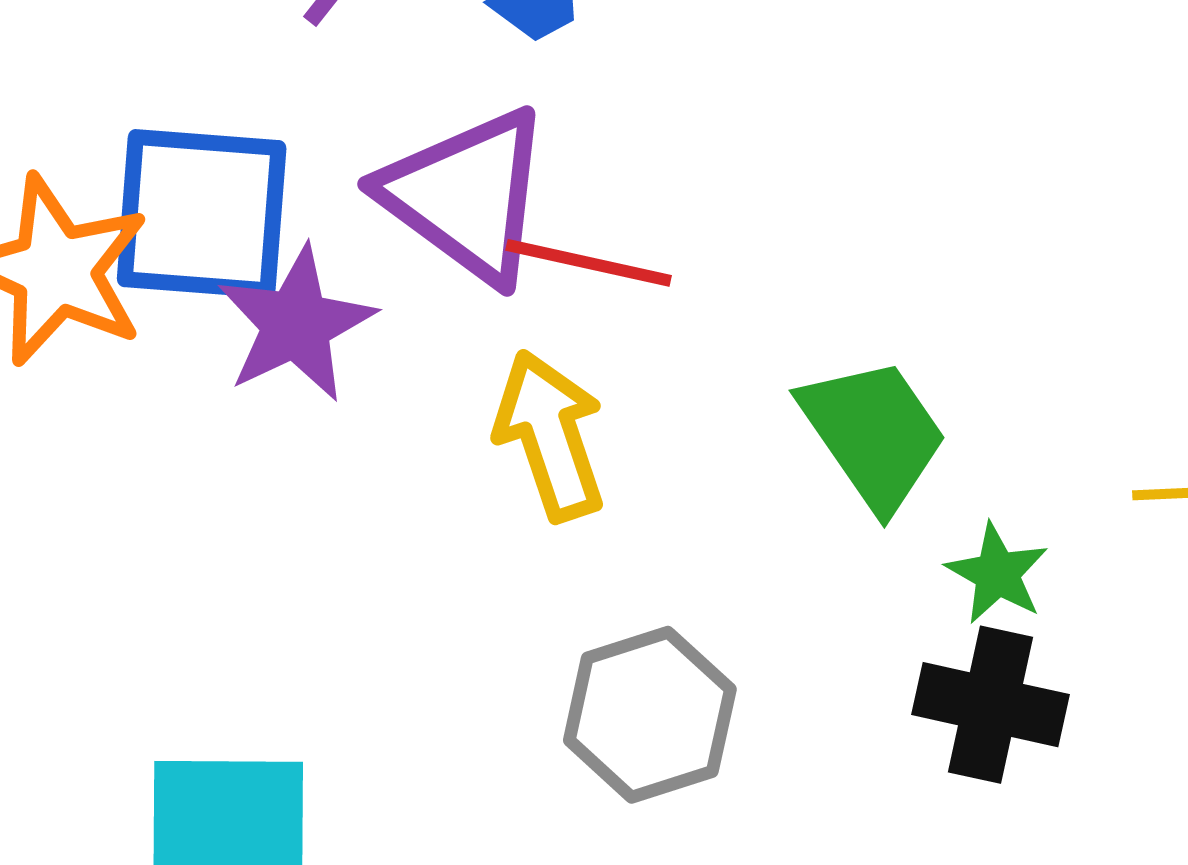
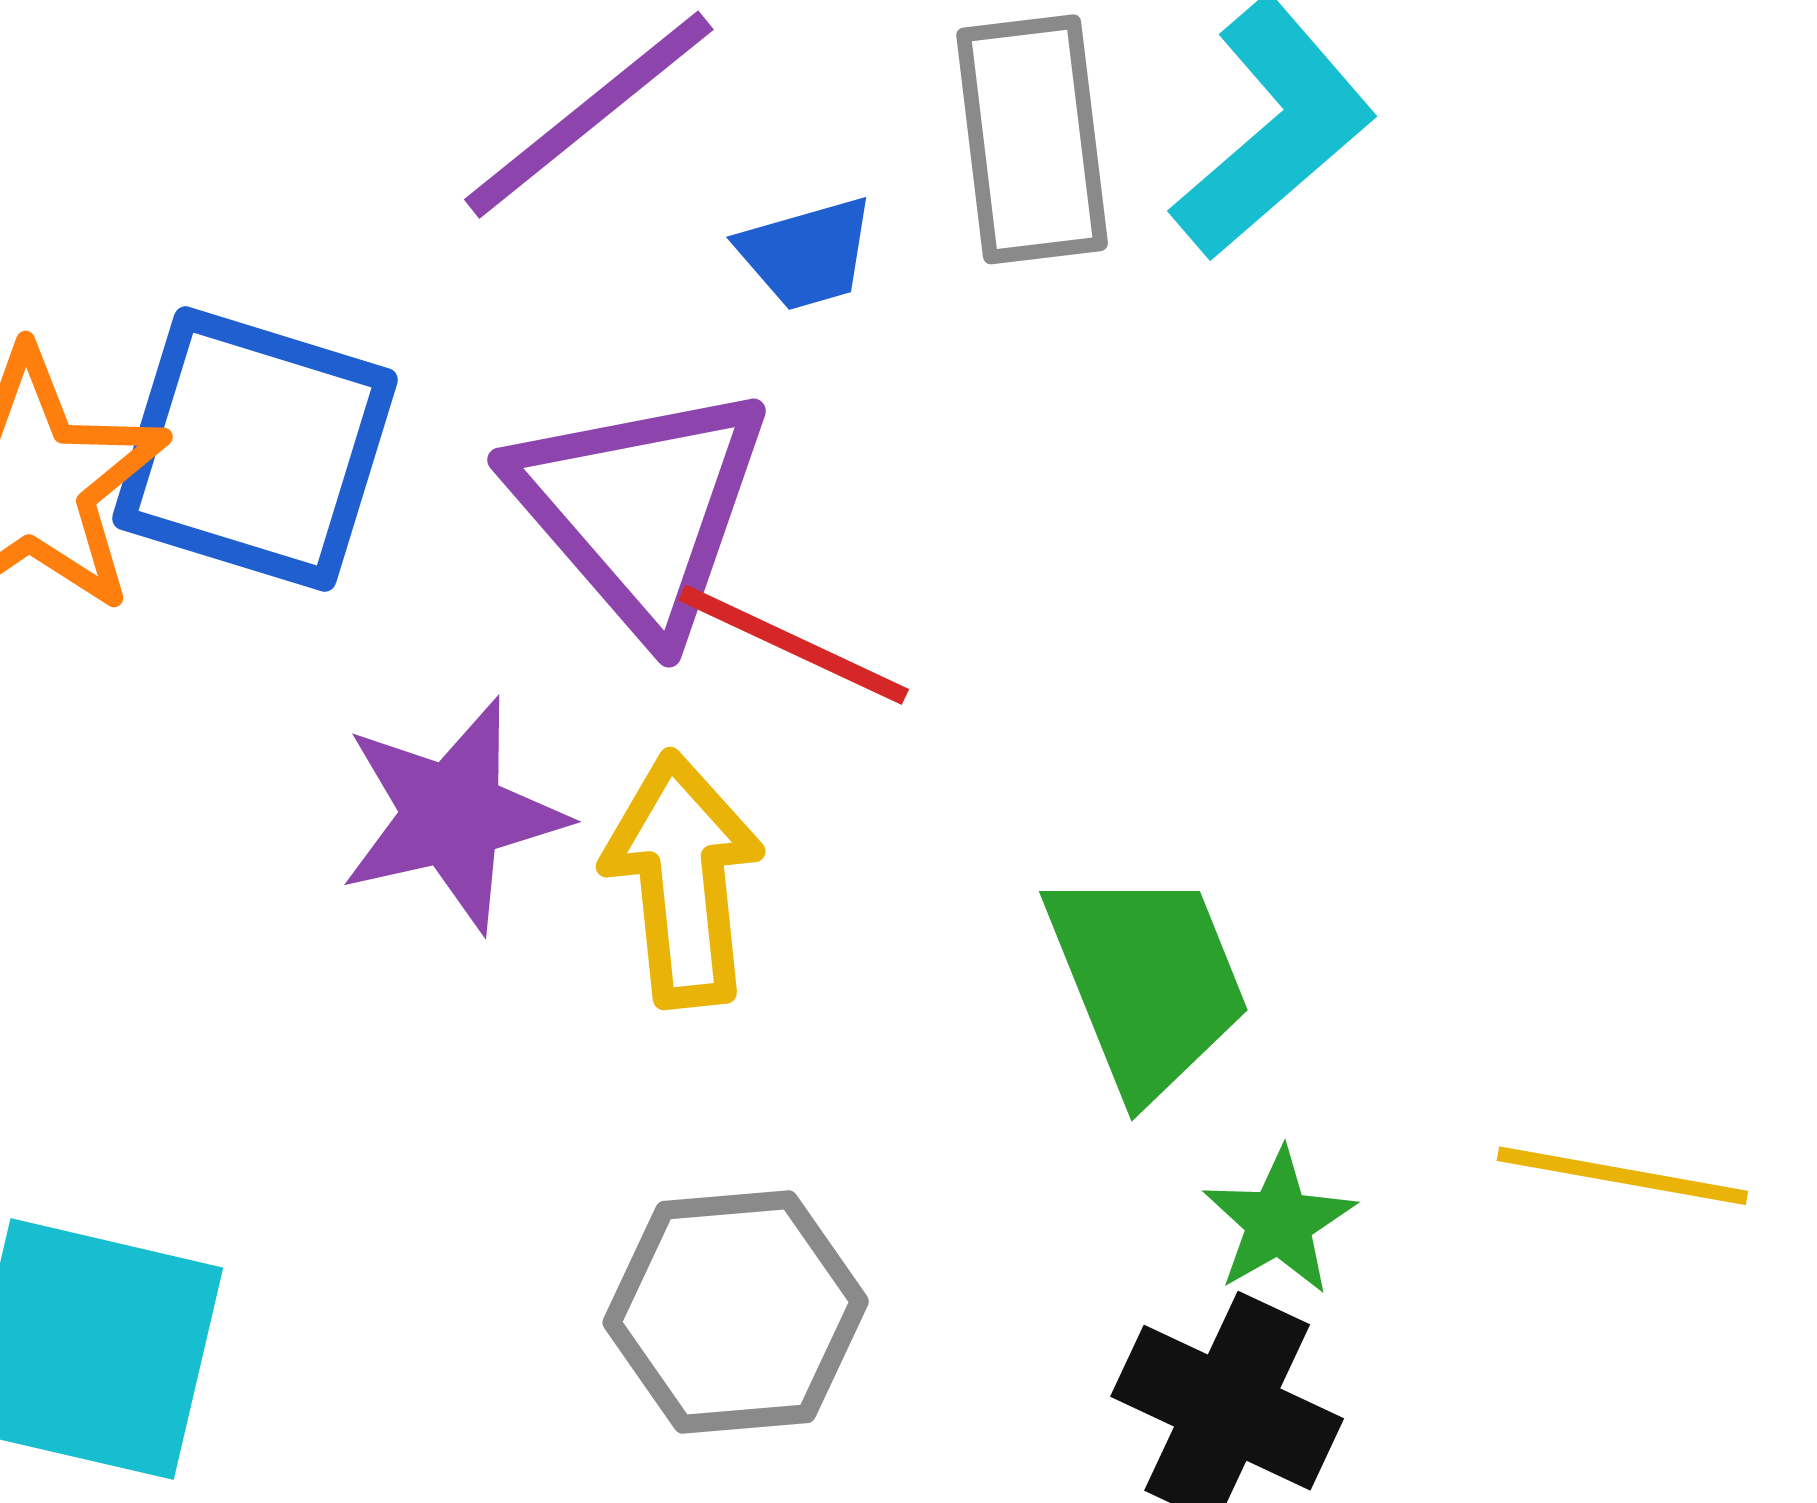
purple star: (296, 324) -> (453, 815), moved

